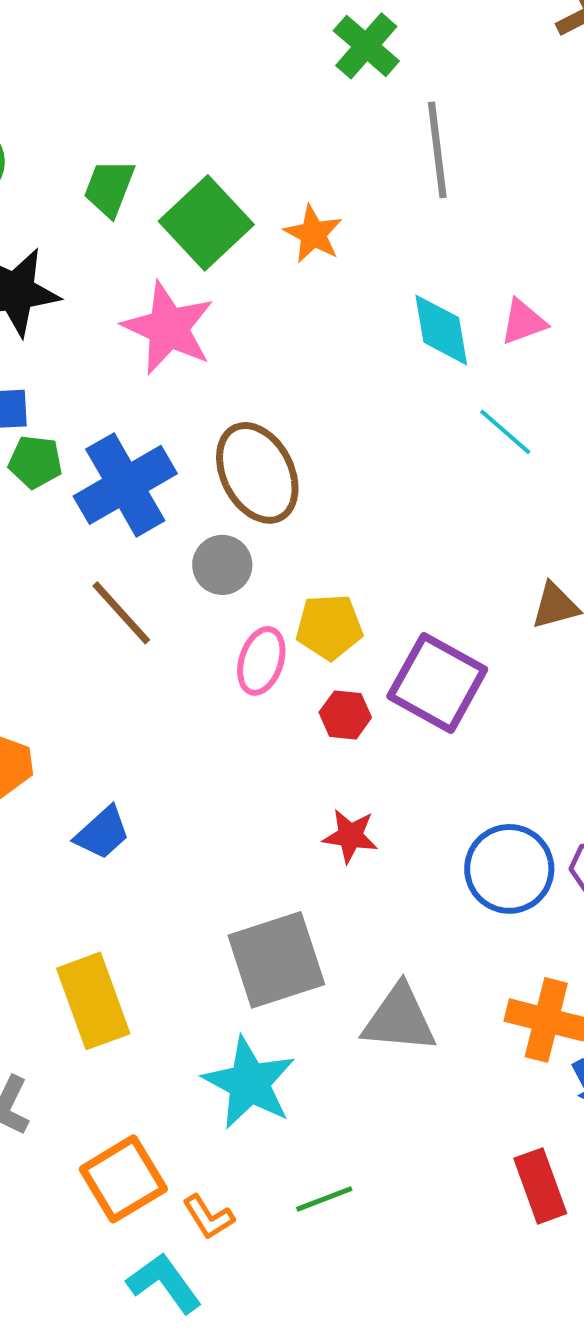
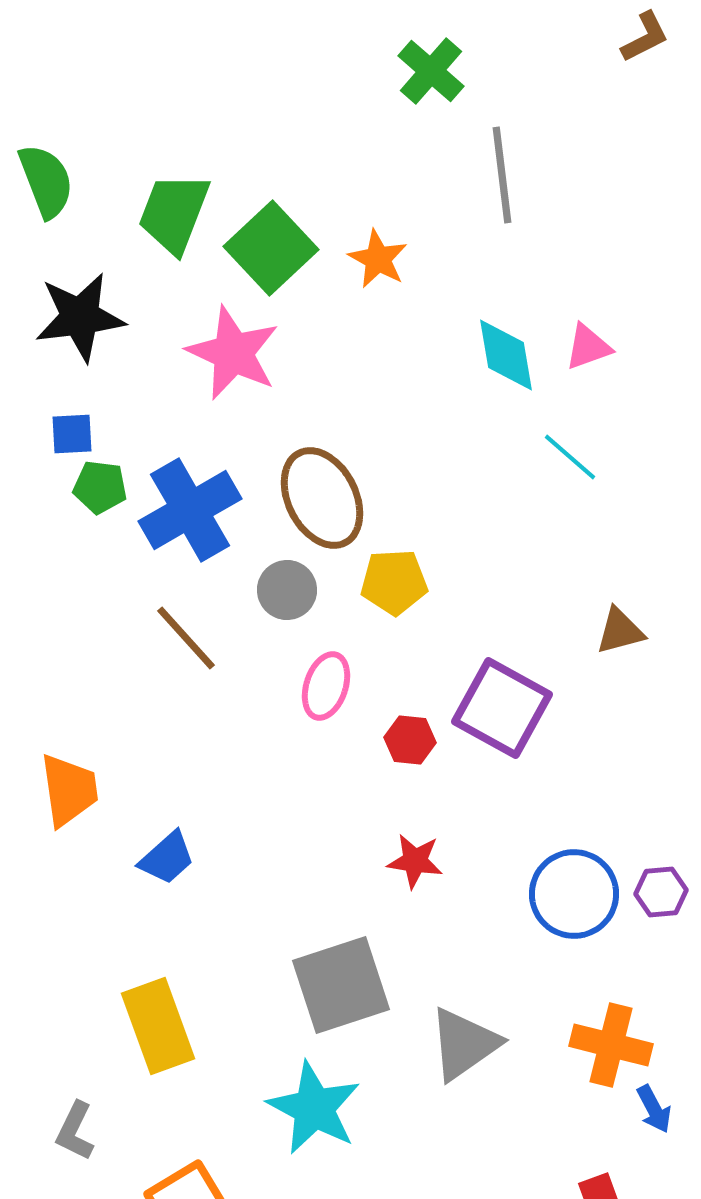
green trapezoid: (109, 188) -> (174, 213), size x1.4
yellow pentagon: (329, 627) -> (394, 582), moved
gray triangle: (399, 1019) -> (464, 1044), turned -40

